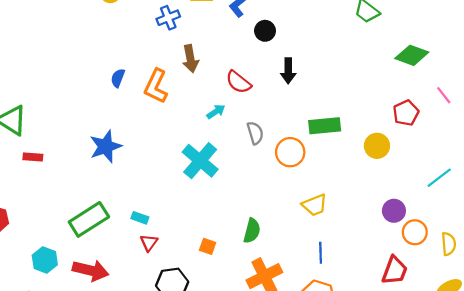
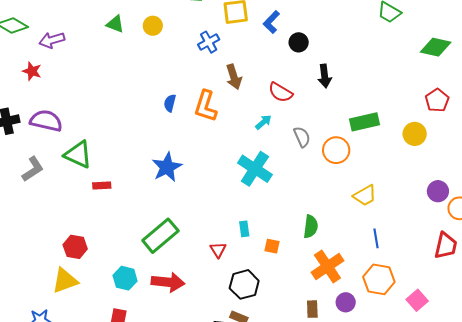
cyan rectangle: (140, 218) -> (244, 229), moved, turned 70

